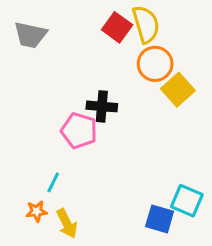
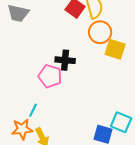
yellow square: (178, 90) -> (115, 49), turned -30
orange star: (36, 211) -> (22, 129), size x1.5

